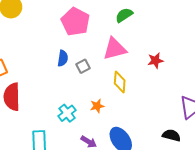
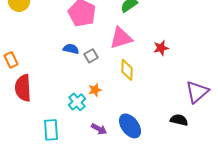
blue semicircle: (63, 58) -> (71, 49), turned -84
orange star: (97, 106) -> (95, 90), moved

